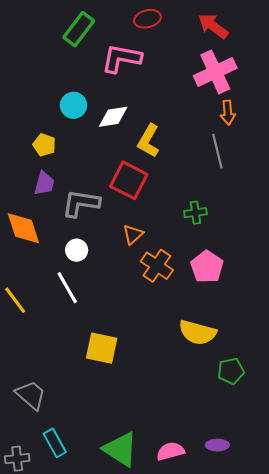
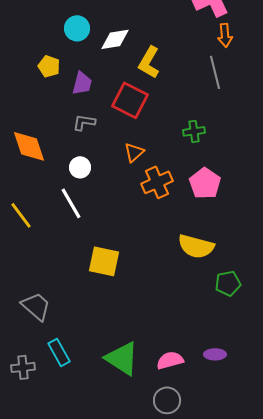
purple trapezoid: (44, 183) -> (82, 83), moved
gray L-shape: (81, 203) -> (84, 122), size x0.6
orange cross: (157, 266) -> (157, 182), turned 32

